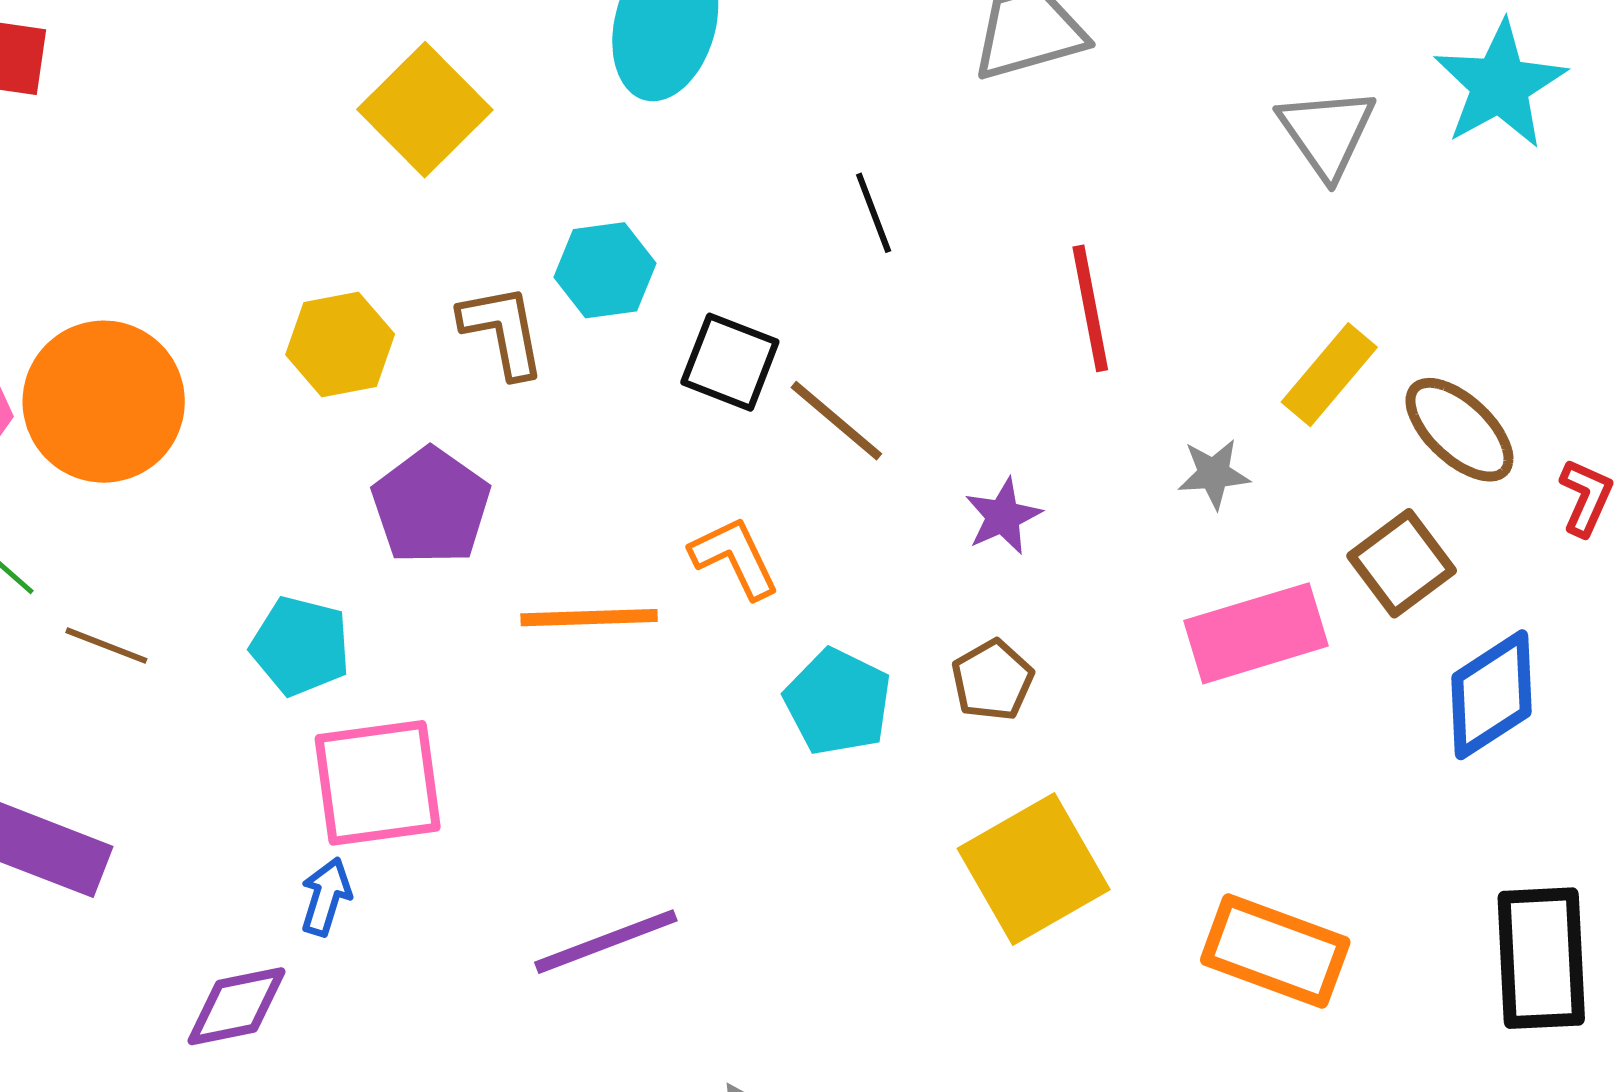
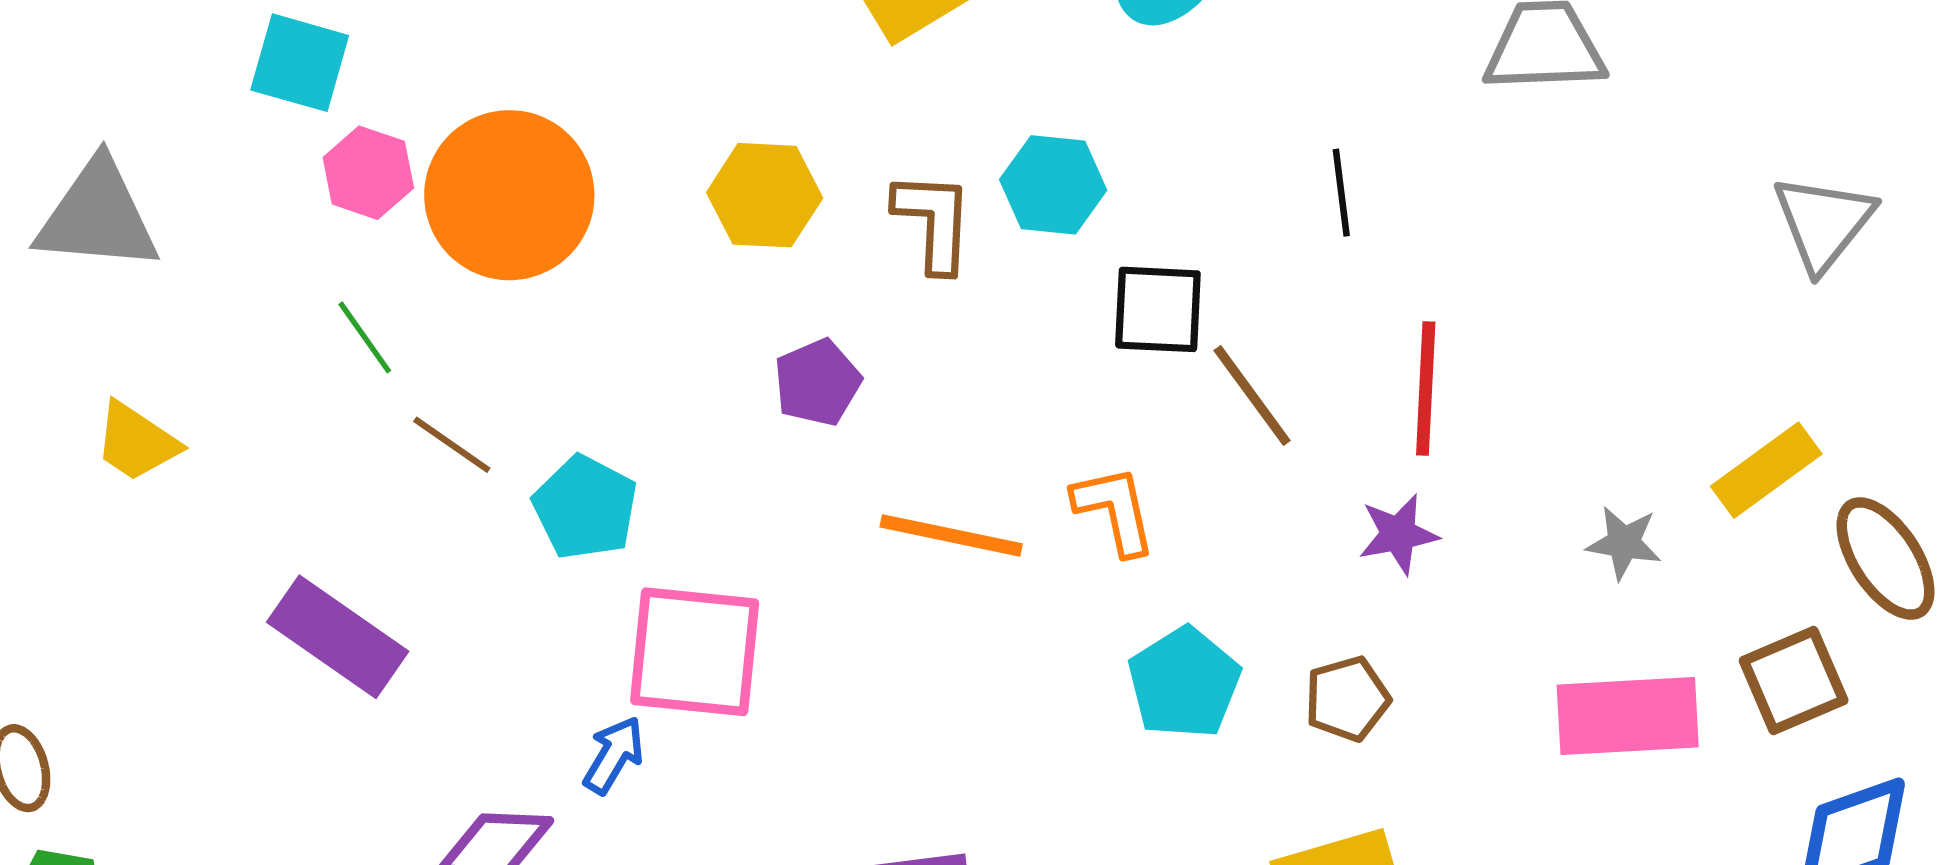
red line: (1090, 308) -> (1426, 389), moved
black square: (730, 362) -> (1158, 309), turned -32
purple pentagon: (431, 506) -> (817, 383), size x0.7
cyan pentagon: (300, 646) -> (585, 508), moved

